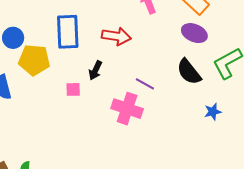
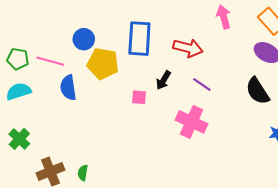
purple line: (145, 84) -> (202, 85), moved

